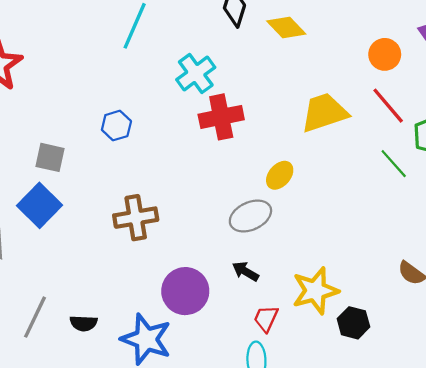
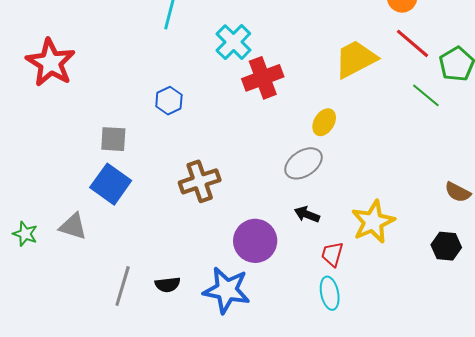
black hexagon: (353, 323) -> (446, 246), moved

